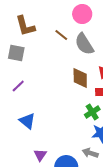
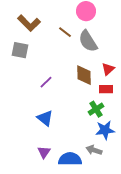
brown L-shape: (25, 26) -> (29, 23), turned -30
purple line: (18, 86) -> (46, 82), moved
blue triangle: (27, 121) -> (45, 118), moved

